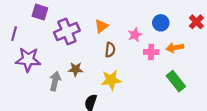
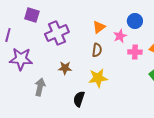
blue circle: (161, 23) -> (135, 21), moved
orange triangle: (101, 26) -> (99, 27), moved
gray arrow: (55, 81) -> (40, 87), moved

